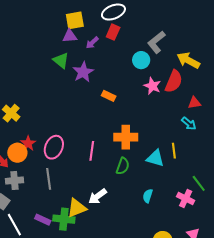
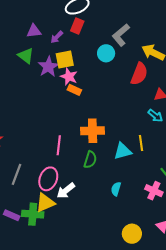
yellow square: (75, 20) -> (65, 59), moved
pink star: (152, 86) -> (69, 77), moved
pink ellipse: (54, 147) -> (48, 179), moved
cyan triangle: (155, 158) -> (123, 151), turned -30
gray line: (49, 179) -> (16, 174), turned 30

